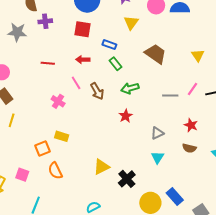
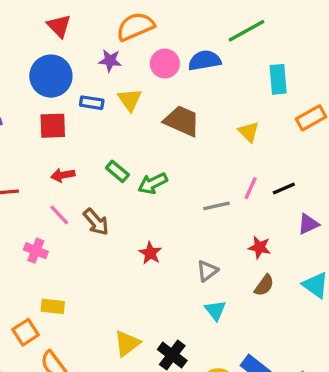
blue rectangle: (109, 45) -> (92, 103), moved
brown trapezoid: (156, 54) -> (182, 121), moved
green arrow: (130, 88) -> (153, 183), moved
brown semicircle: (189, 148) -> (264, 285), turned -56

